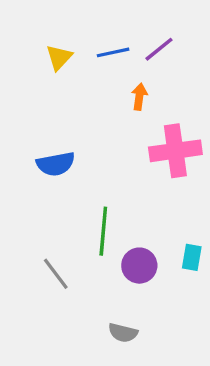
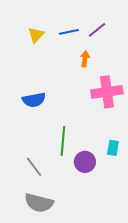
cyan rectangle: (192, 257) -> (113, 148), moved
gray semicircle: (123, 333) -> (39, 203), moved, size x1.6

